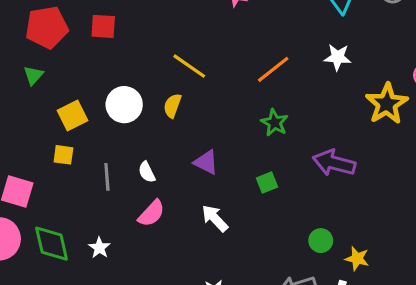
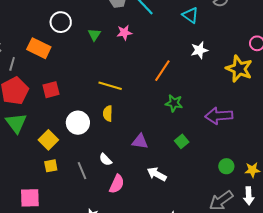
red square: (103, 26) -> (51, 90), moved
green triangle: (33, 75) -> (16, 123), size x1.6

